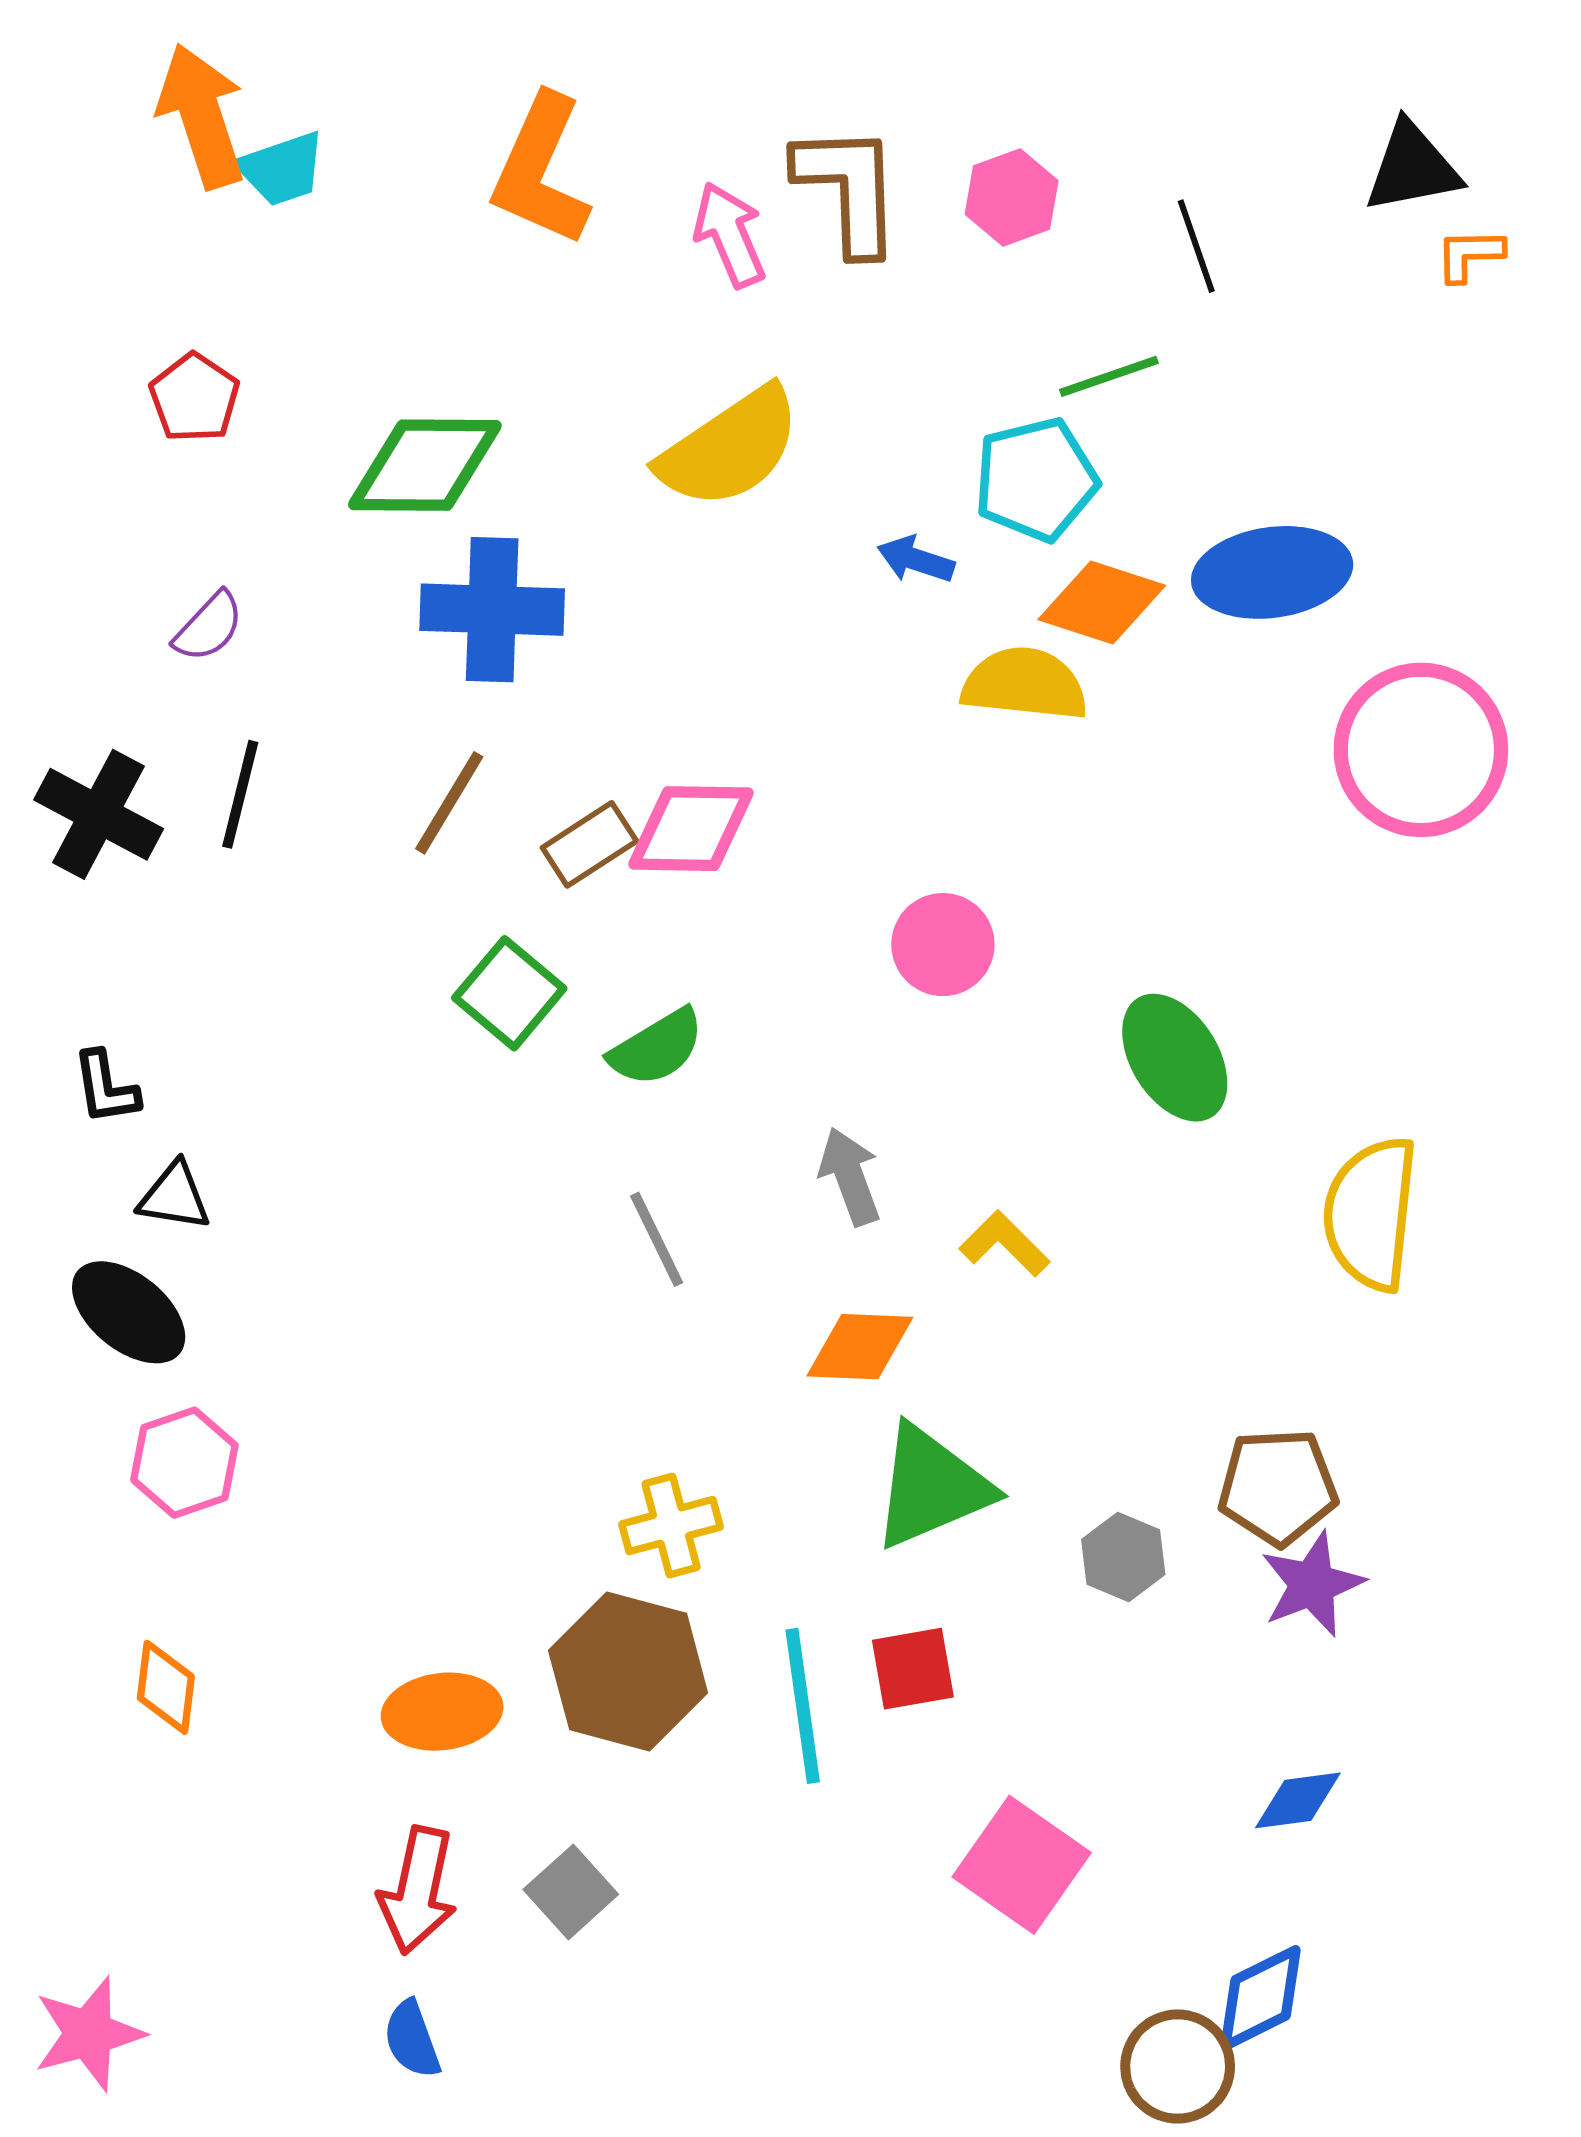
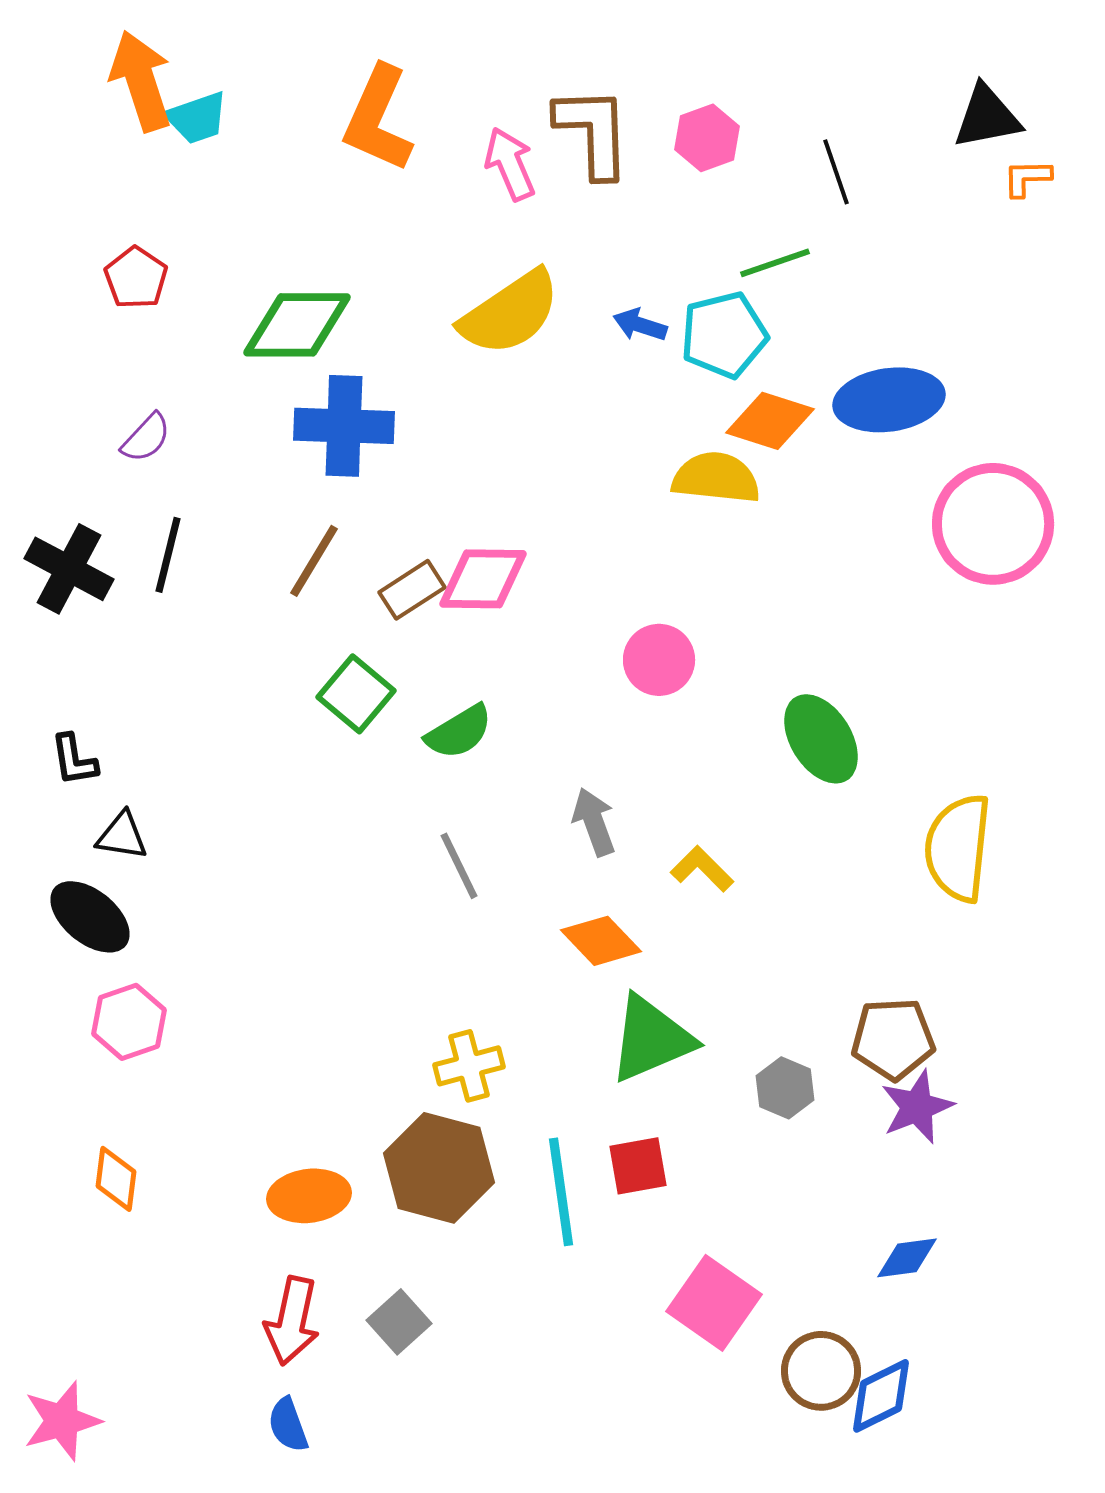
blue arrow: (916, 560) -> (640, 325), moved
orange diamond: (860, 1347) -> (601, 941), turned 44
brown circle: (1178, 2067) -> (821, 1371), moved

